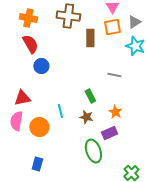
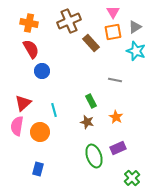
brown cross: (68, 16) -> (69, 21), turned -30
brown rectangle: (90, 38) -> (91, 43), turned -42
red triangle: (22, 98) -> (23, 103), turned -30
cyan line: (60, 111) -> (54, 110), moved
purple rectangle: (109, 133) -> (118, 148), moved

